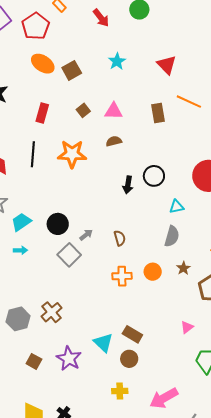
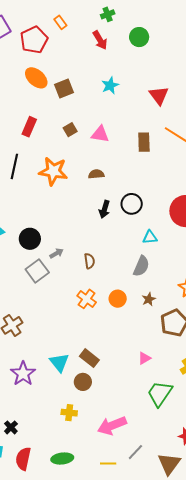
brown semicircle: (114, 141) -> (96, 174), moved
orange cross: (122, 276) -> (87, 299), turned 30

